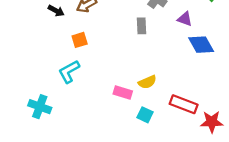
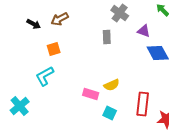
red rectangle: (184, 104) -> (143, 104), turned 75
cyan cross: (40, 107) -> (20, 106), turned 30

